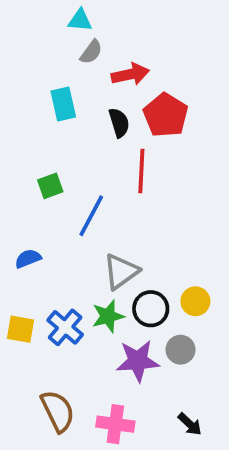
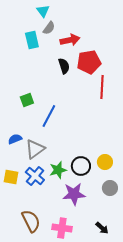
cyan triangle: (80, 20) -> (43, 11), turned 48
cyan rectangle: (63, 104) -> (32, 40), moved
red pentagon: (166, 115) -> (89, 62), turned 30
red line: (141, 171) -> (102, 87), moved
gray triangle: (121, 272) -> (35, 149), moved
gray circle: (181, 350) -> (110, 188), moved

